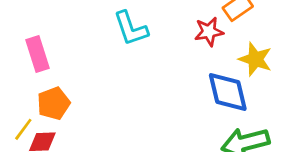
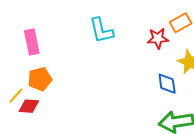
blue diamond: (228, 92) -> (167, 84), size x0.7

